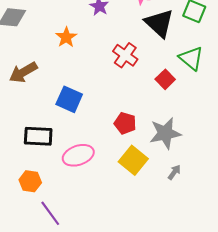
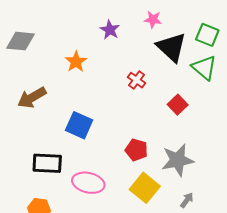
red cross: (125, 55) -> (137, 80), size x0.7
green triangle: (191, 58) -> (204, 68), moved
pink ellipse: (78, 155) -> (88, 183), turned 32

